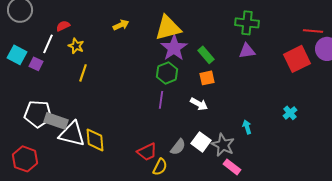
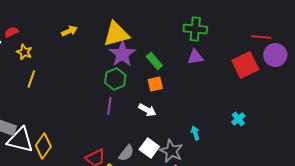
yellow diamond: (95, 140) -> (43, 146), turned 40

